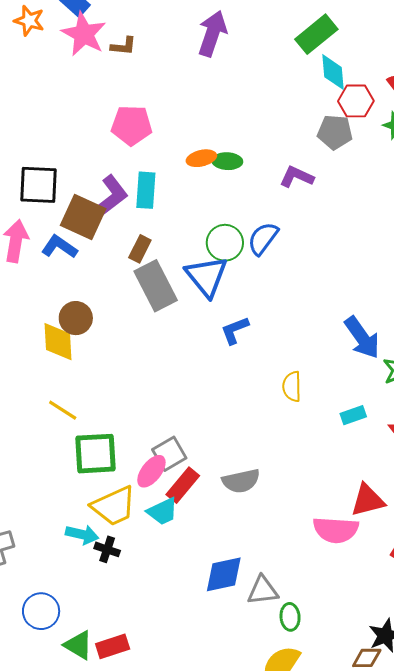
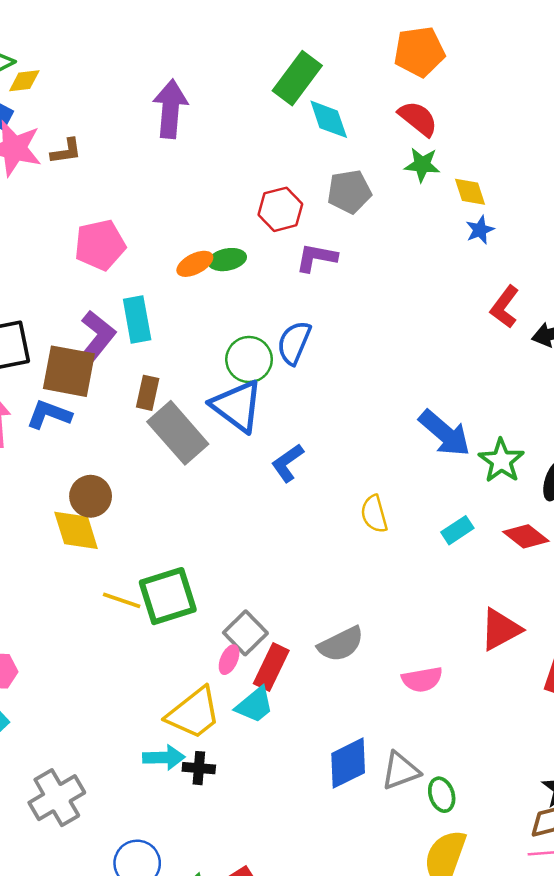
red hexagon: (356, 101) -> (280, 209), moved
yellow line: (63, 410) -> (122, 600), moved
green square: (95, 454) -> (168, 596), moved
pink ellipse: (151, 471) -> (229, 660), size x0.7
pink semicircle: (336, 530) -> (422, 679), moved, size x0.7

